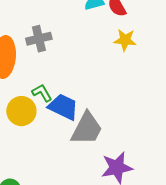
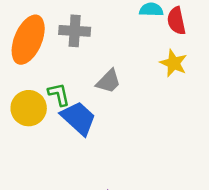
gray trapezoid: (87, 129) -> (108, 81), moved, size x0.6

